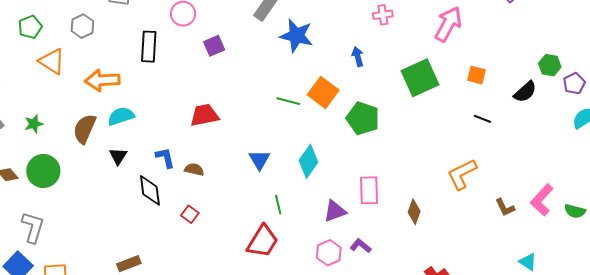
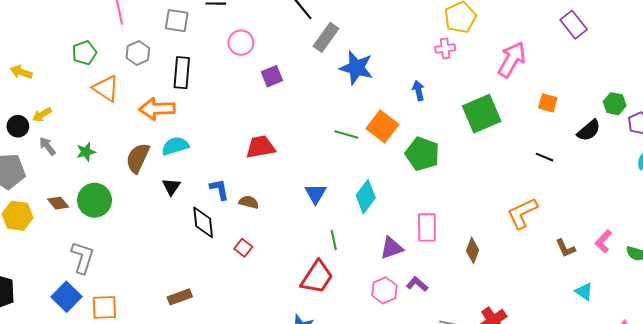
black rectangle: (149, 47) -> (182, 73), moved
orange square: (477, 75) -> (548, 103), moved
pink L-shape: (542, 200) -> (603, 241), size x0.7
cyan triangle: (528, 262) -> (584, 292), moved

